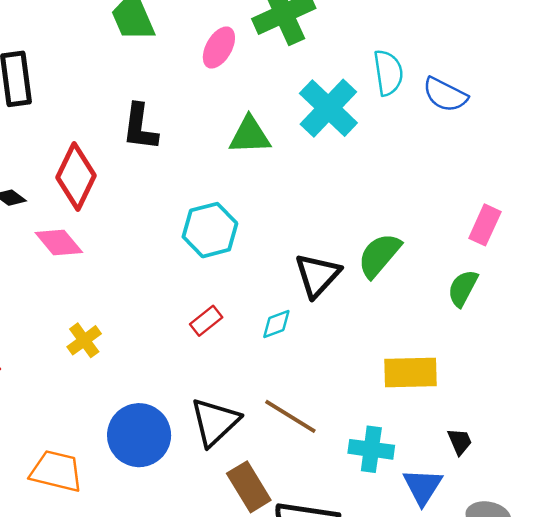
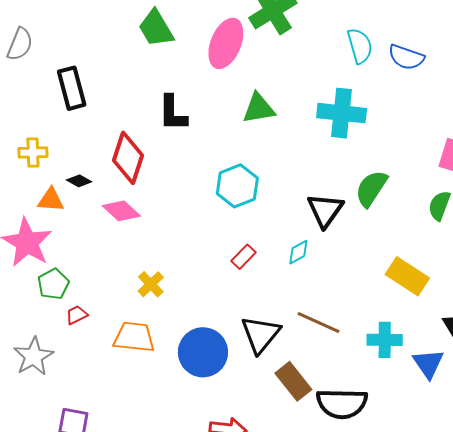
pink ellipse: (219, 48) -> (226, 43), size x1.5
cyan cross: (328, 108) -> (342, 113), moved, turned -30
yellow rectangle: (411, 372) -> (407, 276), turned 42
orange trapezoid: (56, 471) -> (134, 337), moved

